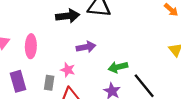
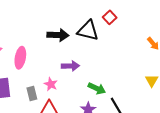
green arrow: (118, 67) -> (97, 88), turned -150
gray rectangle: (49, 83) -> (32, 94), turned -32

